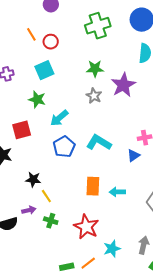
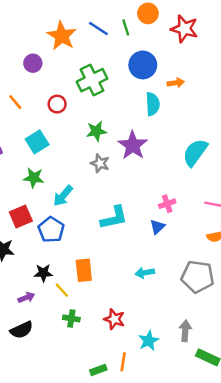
red circle: (51, 42) -> (57, 104), moved
cyan L-shape: (99, 143) -> (114, 218), turned 145
blue pentagon: (64, 147) -> (51, 230), moved
orange rectangle: (93, 186) -> (84, 270), moved
purple arrow: (29, 210) -> (26, 298), moved
red star: (86, 227) -> (114, 319), size x0.7
orange line: (88, 263) -> (123, 362), turned -35

